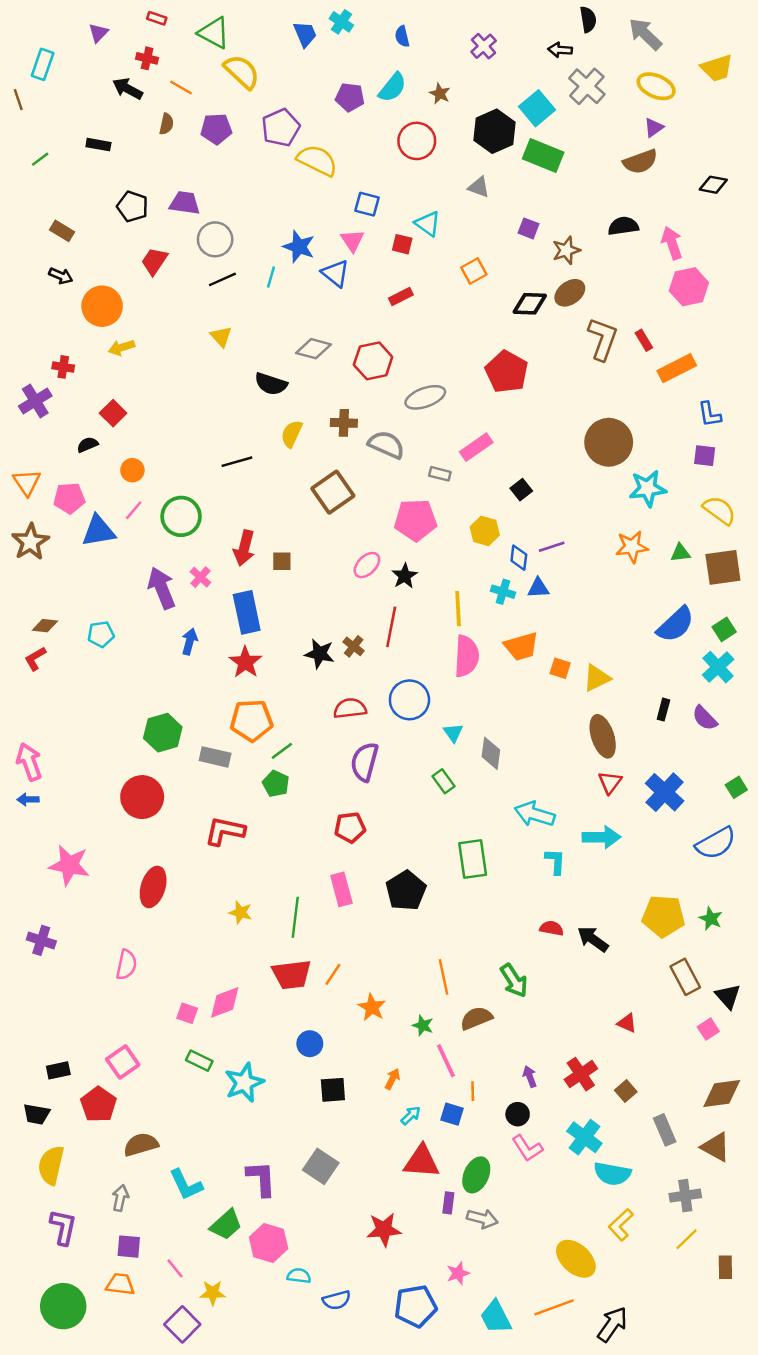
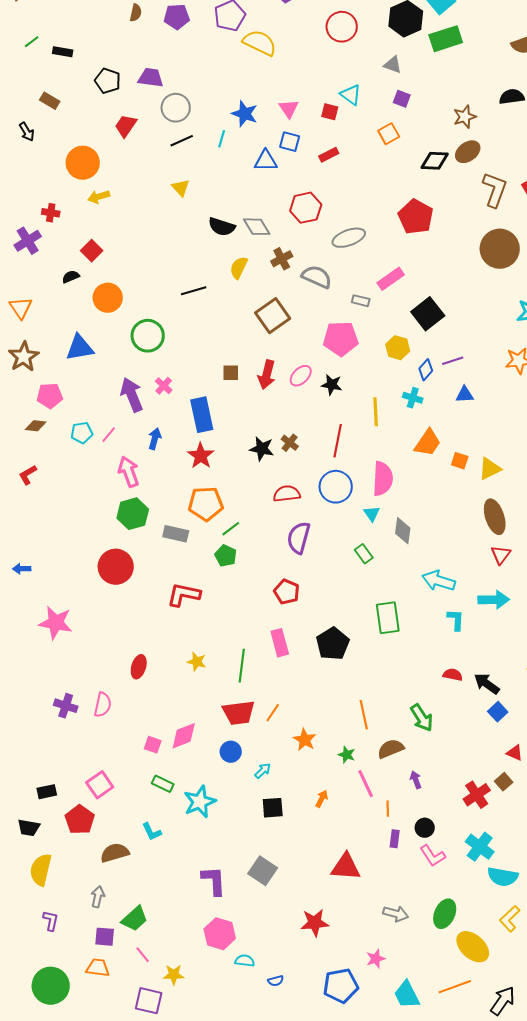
black rectangle: (98, 145) -> (63, 52), moved
green rectangle: (543, 156) -> (446, 39), turned -40
blue square: (367, 204) -> (290, 142), moved
purple square: (529, 228) -> (402, 99), moved
blue triangle: (335, 273) -> (266, 161), moved, turned -40
black arrow: (61, 276) -> (27, 132), moved, turned 36
gray diamond: (313, 349) -> (257, 227), moved, turned 44
brown cross: (344, 423) -> (282, 259), turned -30
brown circle: (609, 442) -> (500, 249), moved
orange circle: (132, 470) -> (108, 298), size x1.5
black square: (521, 490) -> (428, 314), size x1.8
pink pentagon: (69, 498) -> (50, 396), moved
pink line: (134, 510) -> (109, 435), moved
red arrow: (244, 548) -> (267, 375), moved
blue diamond: (519, 558) -> (426, 370), turned 35
black star: (405, 576) -> (332, 385), turned -30
blue triangle: (538, 588) -> (465, 395), moved
red line: (391, 627) -> (338, 441), moved
orange trapezoid: (521, 646) -> (428, 443), turned -40
pink semicircle: (467, 656) -> (383, 479), moved
red L-shape: (35, 659) -> (28, 475), moved
pink arrow: (29, 762) -> (129, 472), moved
red pentagon: (350, 827) -> (287, 592), turned 30
red ellipse: (153, 887) -> (139, 667), moved, size x0.7
purple cross: (41, 940) -> (66, 706), moved
blue circle: (310, 1044) -> (231, 752), moved
purple arrow: (530, 1076) -> (416, 780), moved
brown square: (626, 1091) -> (504, 782), moved
blue square: (452, 1114) -> (498, 712), moved, turned 30
cyan arrow: (411, 1115) -> (263, 771), moved
green ellipse: (476, 1175) -> (445, 914), moved
cyan L-shape: (186, 1185) -> (152, 832), moved, size x0.7
purple rectangle: (448, 1203) -> (395, 839), moved
green trapezoid: (226, 1225) -> (135, 919), moved
purple L-shape: (63, 1227) -> (51, 921), size x0.7
blue semicircle: (337, 1300) -> (276, 981), size x0.7
purple square: (182, 1324) -> (149, 1001), turned -32

